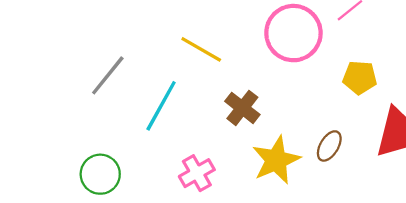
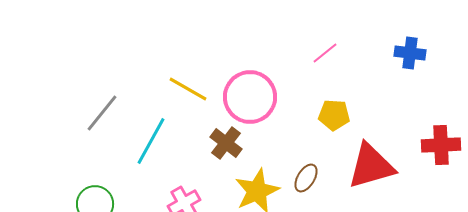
pink circle: (293, 33) -> (250, 97), moved

